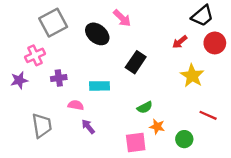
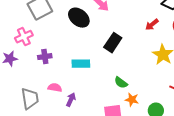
pink semicircle: (76, 105) -> (55, 88), moved
green semicircle: (145, 107) -> (121, 83), turned 64
purple arrow: (88, 127) -> (71, 100), turned 64

